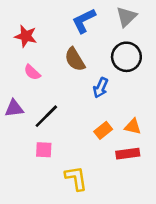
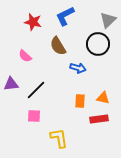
gray triangle: (126, 17) -> (108, 20), moved
red star: (26, 36) -> (33, 22), moved
blue arrow: (101, 88) -> (78, 68), turned -98
orange rectangle: (103, 130) -> (80, 101), turned -48

